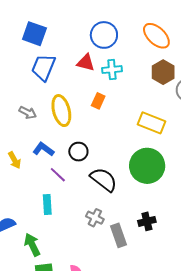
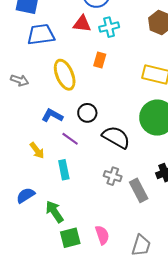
blue trapezoid: (44, 67) -> (41, 34), turned 68
gray arrow: (28, 113) -> (20, 80), moved
yellow arrow: (14, 160) -> (37, 150), moved

